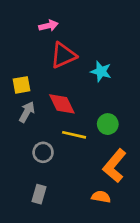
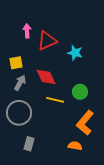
pink arrow: (48, 26) -> (27, 31), moved, turned -80
gray circle: (43, 152) -> (19, 113), moved, size x1.6

